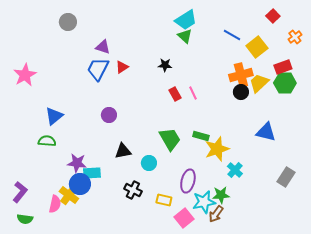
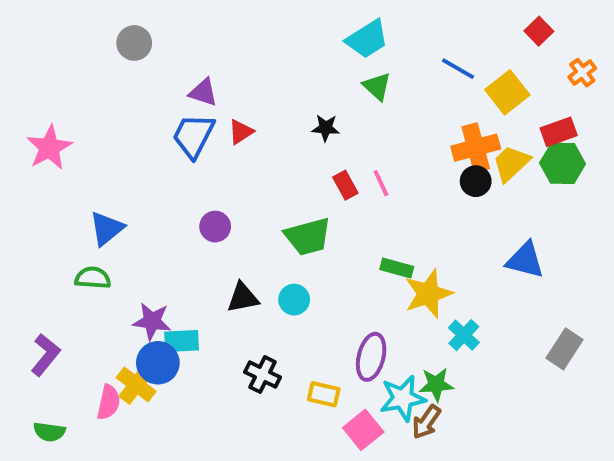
green triangle: (185, 36) -> (377, 86), moved
green trapezoid: (170, 139) -> (308, 236), moved, turned 105
cyan circle: (149, 163) -> (294, 300), moved
purple L-shape: (20, 192) -> (45, 355), moved

